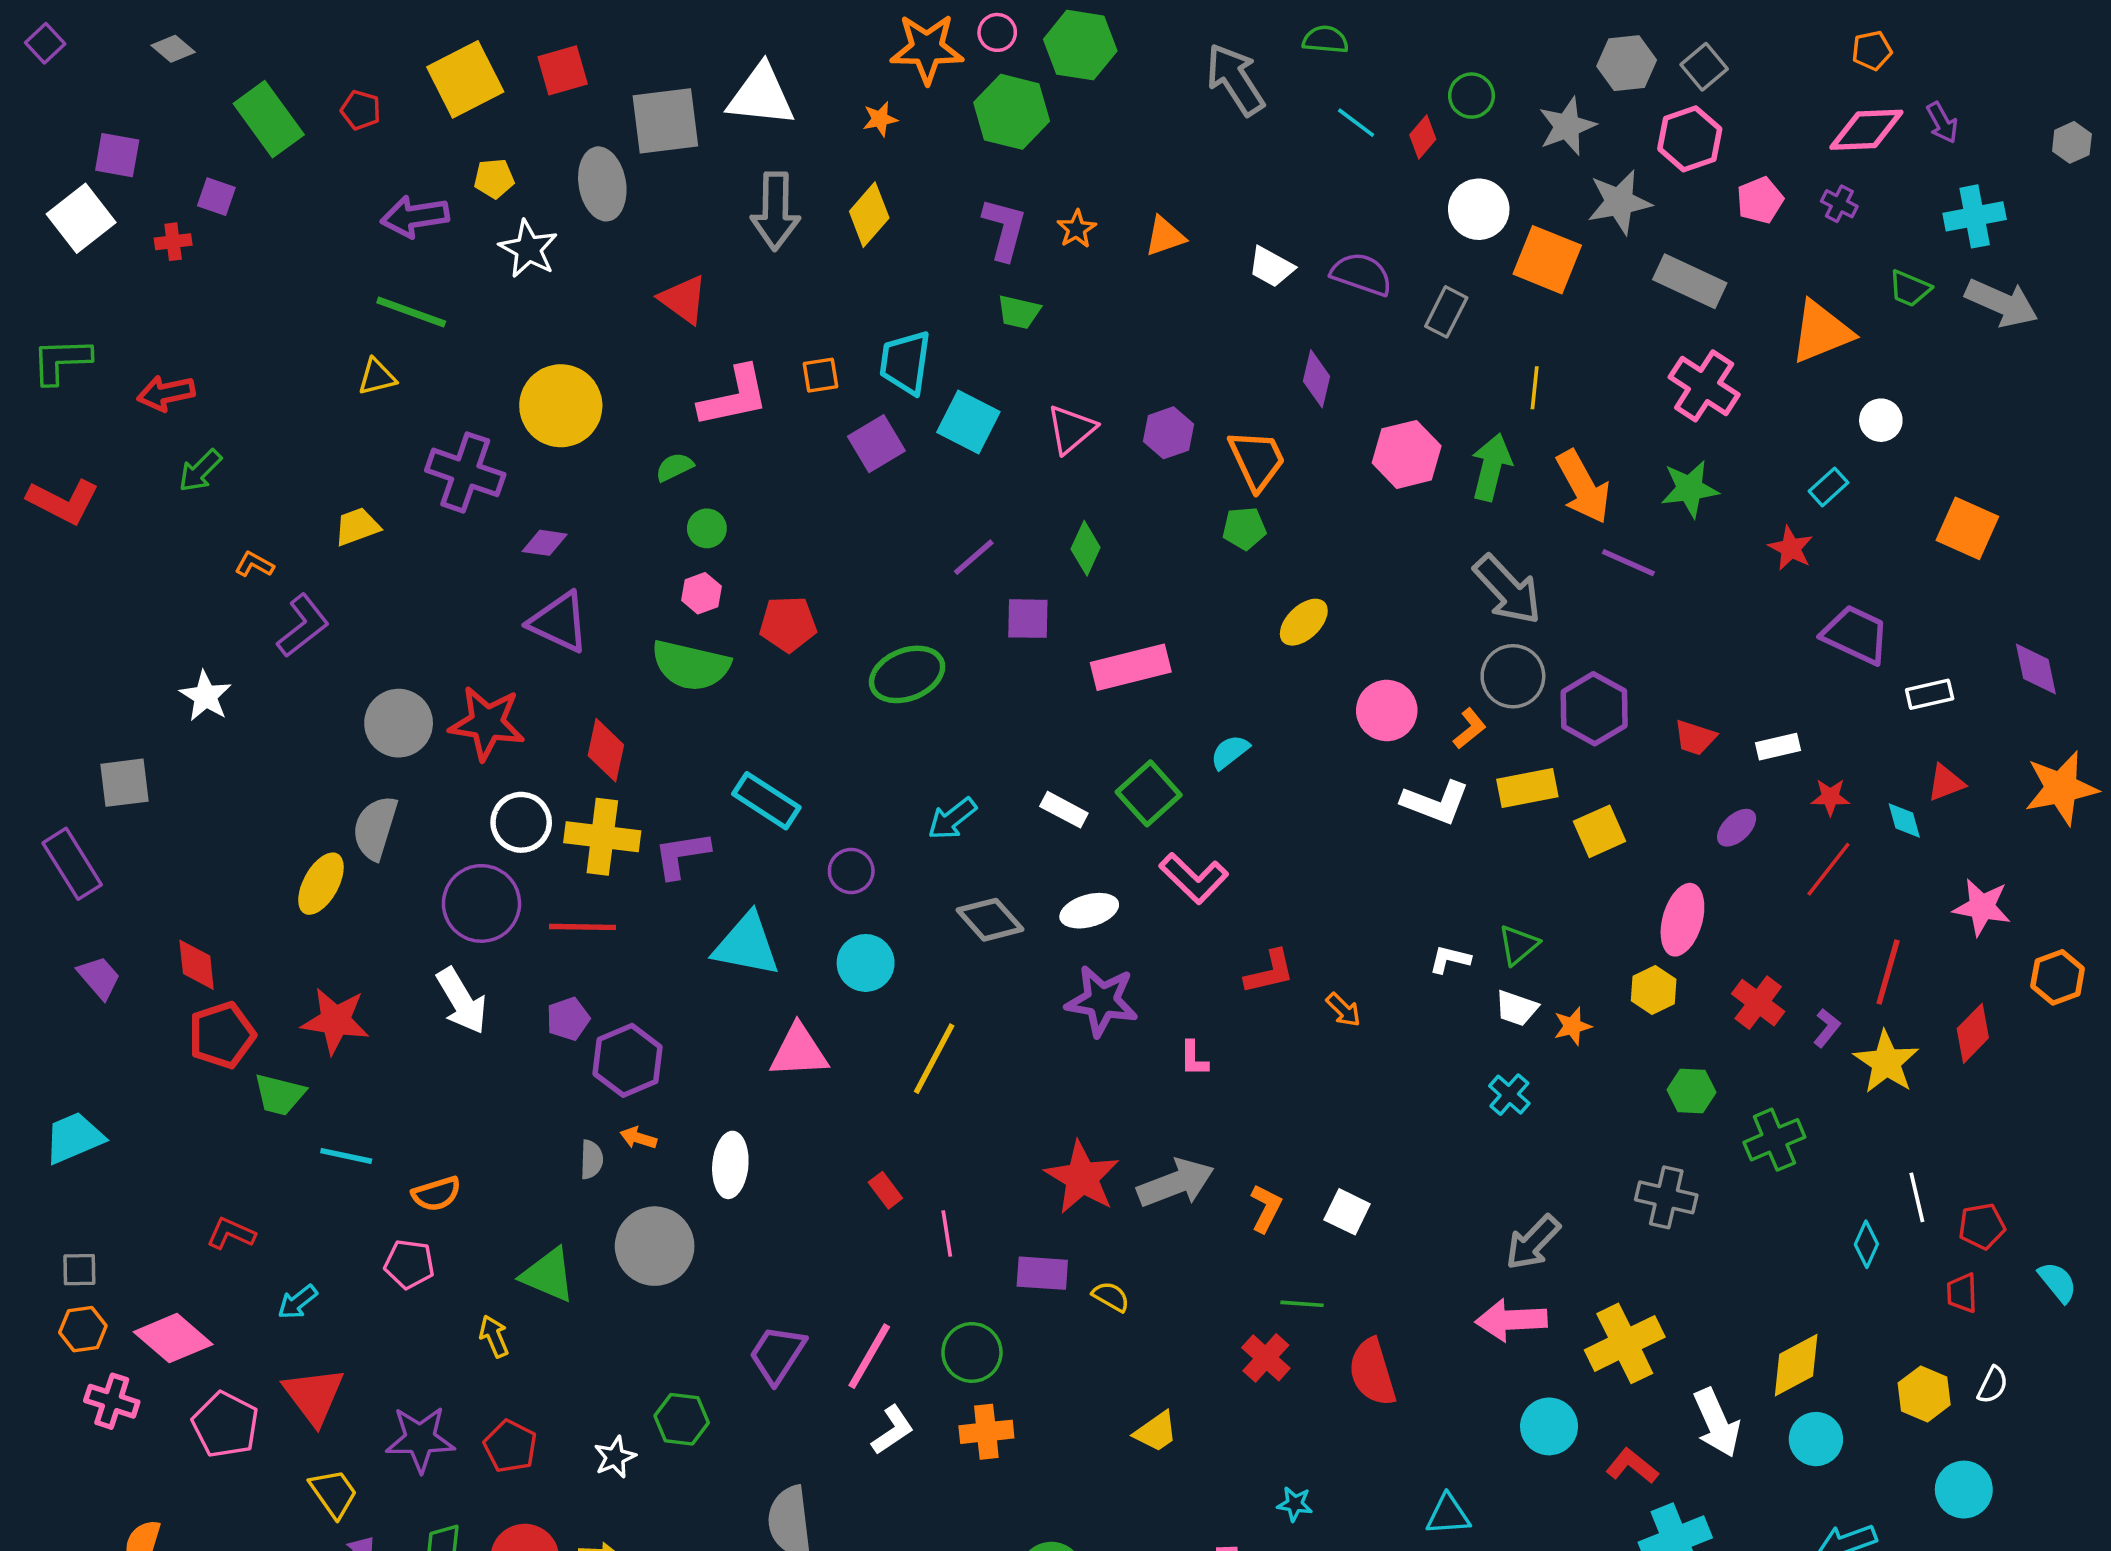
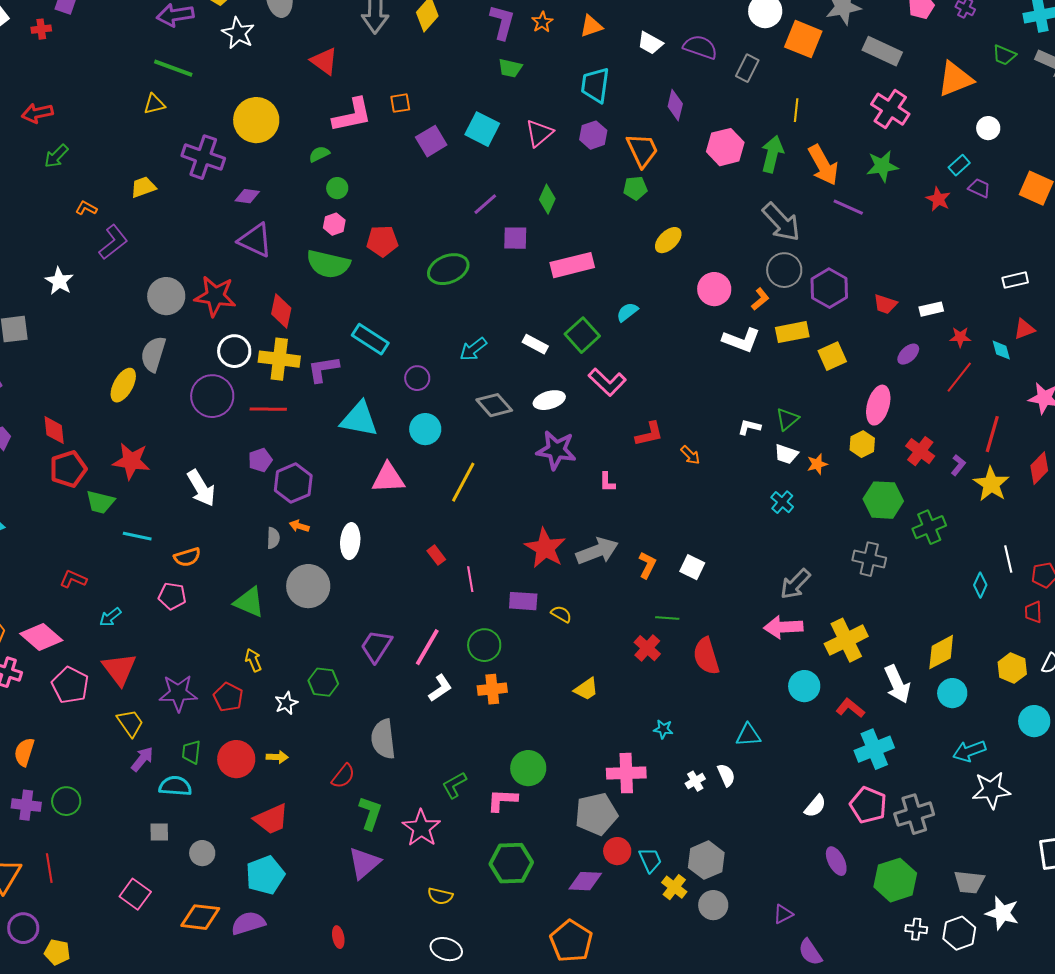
cyan trapezoid: (905, 362) -> (595, 85), moved
purple trapezoid: (1856, 635) -> (979, 188), moved, size x0.6
white arrow: (462, 1001) -> (201, 488), moved
green hexagon: (1691, 1091) -> (883, 500), size x1.5
yellow arrow: (494, 1336) -> (253, 660), moved

